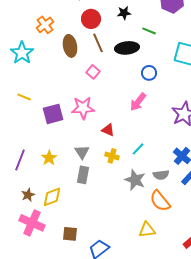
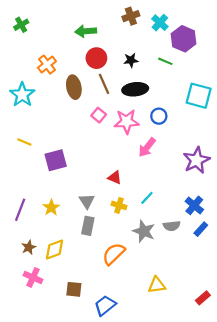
black star: (124, 13) -> (131, 60), moved
green line: (149, 31) -> (165, 61), moved
pink star: (83, 108) -> (127, 122), moved
orange semicircle: (160, 201) -> (114, 254), moved, turned 85
pink cross: (32, 223) -> (33, 277), size x0.7

